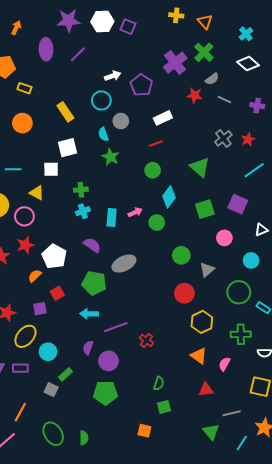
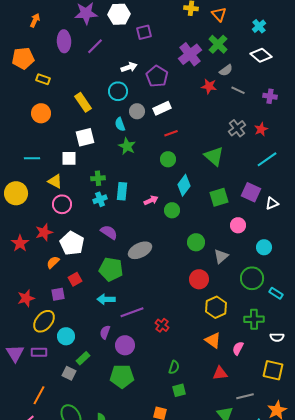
purple square: (128, 27) -> (144, 32), moved, turned -35
white rectangle: (163, 118) -> (162, 108), moved
pink circle: (24, 216) -> (62, 204), moved
cyan rectangle: (112, 217) -> (122, 191), moved
white triangle: (261, 230) -> (272, 203), moved

